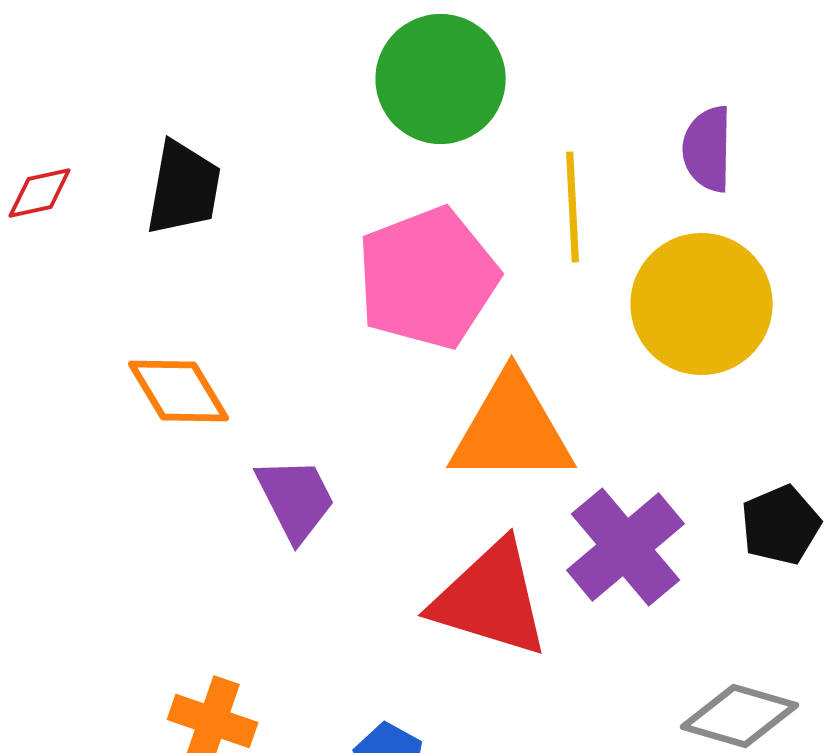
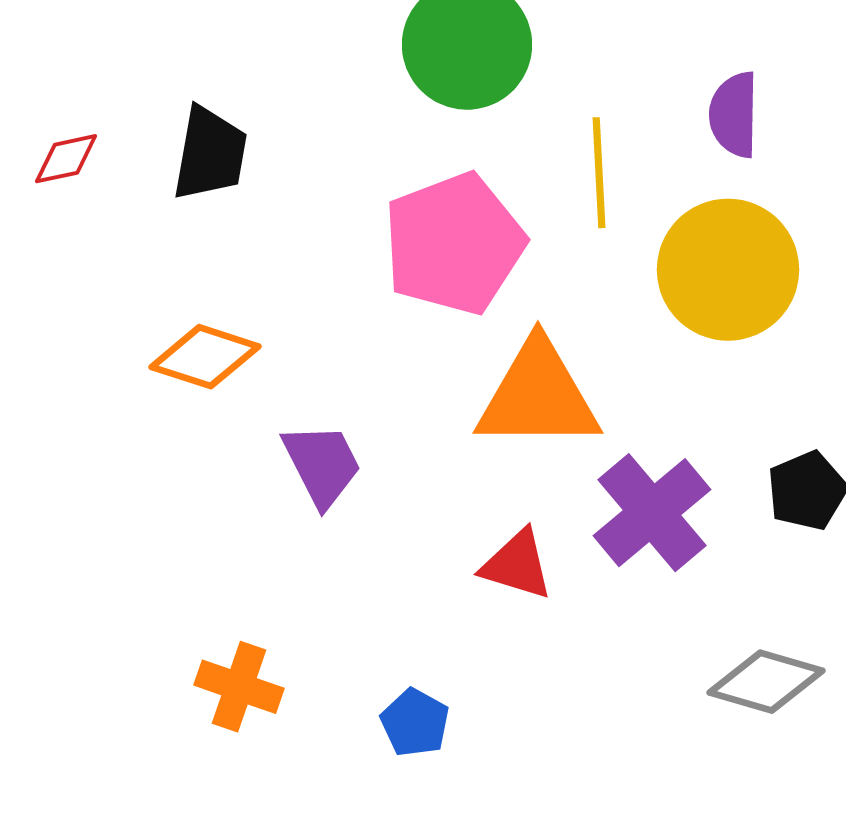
orange diamond: (179, 391) -> (205, 357), turned -41
red triangle: (491, 599) -> (517, 565), size x0.6

